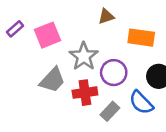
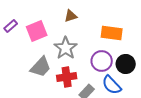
brown triangle: (106, 16) -> (71, 16), moved
purple circle: (114, 73) -> (102, 61), moved

